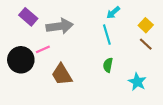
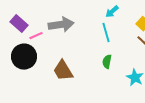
purple rectangle: (28, 17) -> (19, 24), moved
pink line: (43, 49) -> (36, 36), moved

